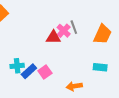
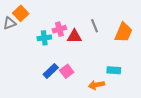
pink cross: (64, 31) -> (59, 29), moved, turned 32
cyan cross: (17, 66) -> (44, 38), moved
cyan rectangle: (100, 67) -> (114, 70), moved

